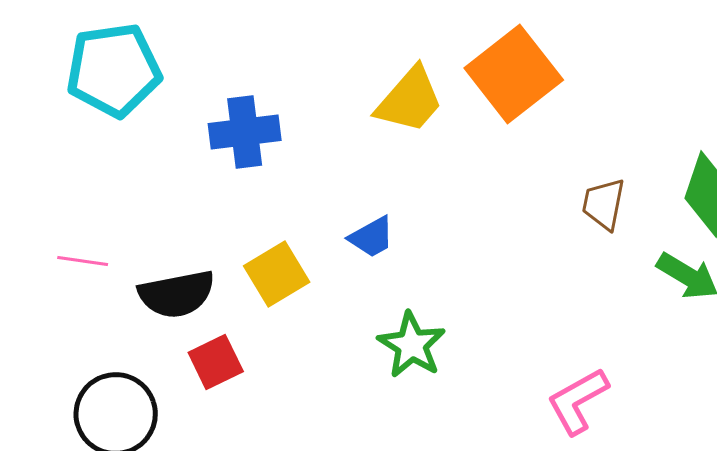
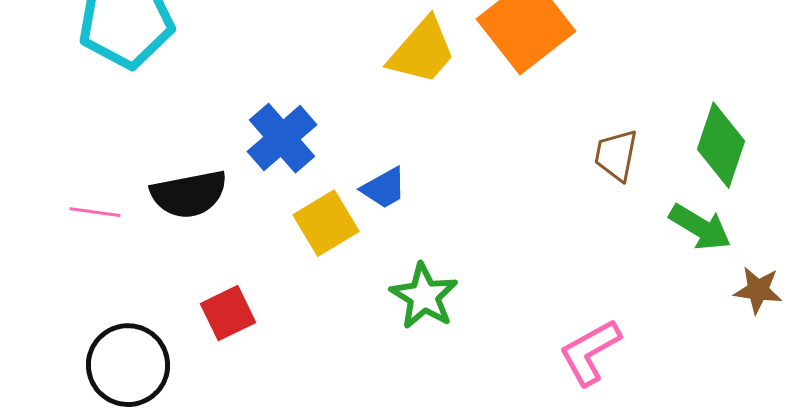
blue cross: (245, 132) -> (282, 138), moved, turned -34
yellow square: (277, 274) -> (326, 223), moved
black semicircle: (177, 294) -> (189, 194), moved

